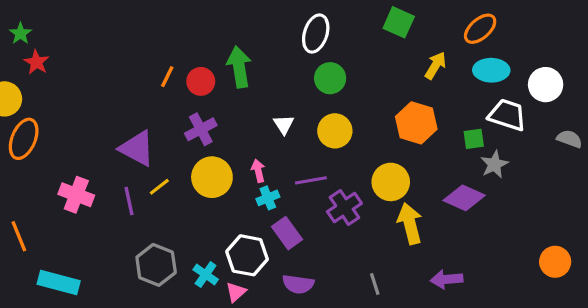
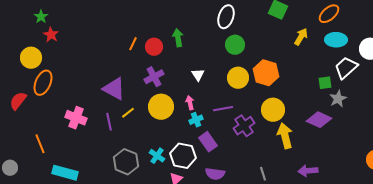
green arrow: (239, 67) -> (178, 38), size x0.7
white trapezoid: (507, 115) -> (346, 68), turned -60
orange hexagon: (416, 123) -> (266, 73), moved
white triangle: (284, 124) -> (198, 75), moved
cyan cross: (206, 275) -> (157, 156), moved

